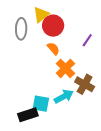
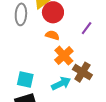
orange semicircle: (53, 49) -> (52, 35), turned -32
cyan square: (41, 104) -> (25, 80), moved

